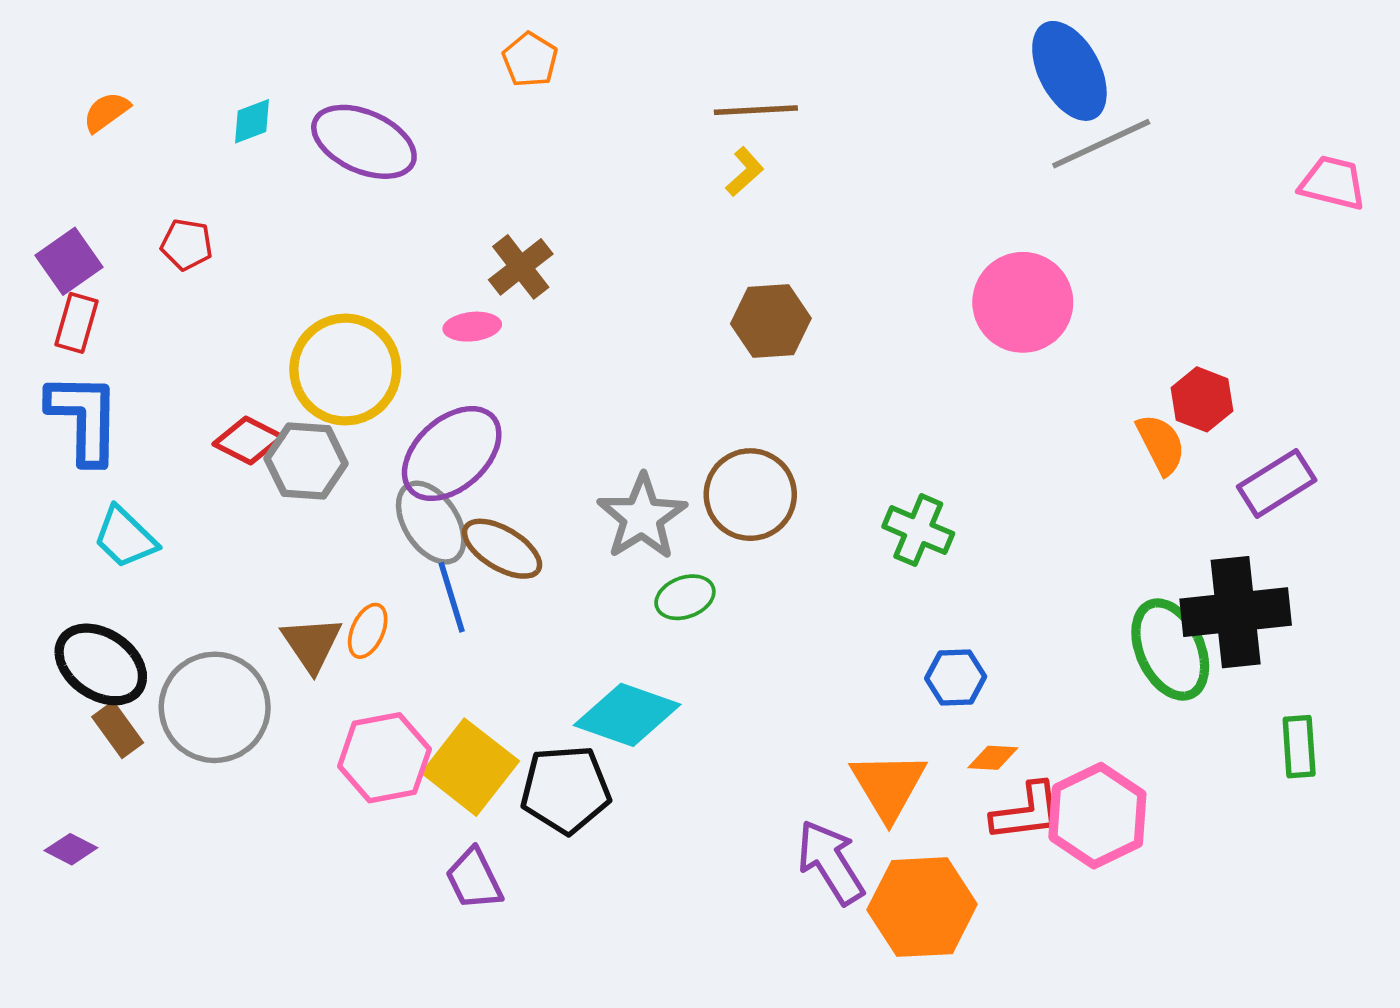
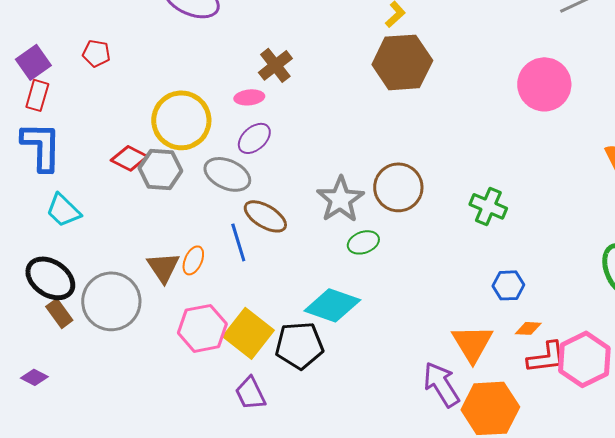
brown hexagon: (771, 321) -> (402, 62), moved, size x1.4
purple ellipse: (452, 454) -> (254, 138), moved, size x0.6
gray ellipse: (431, 523) -> (227, 174), moved, turned -33

